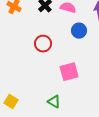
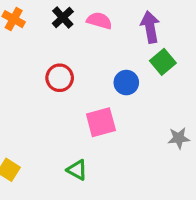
blue circle: (79, 31) -> (126, 83), moved

